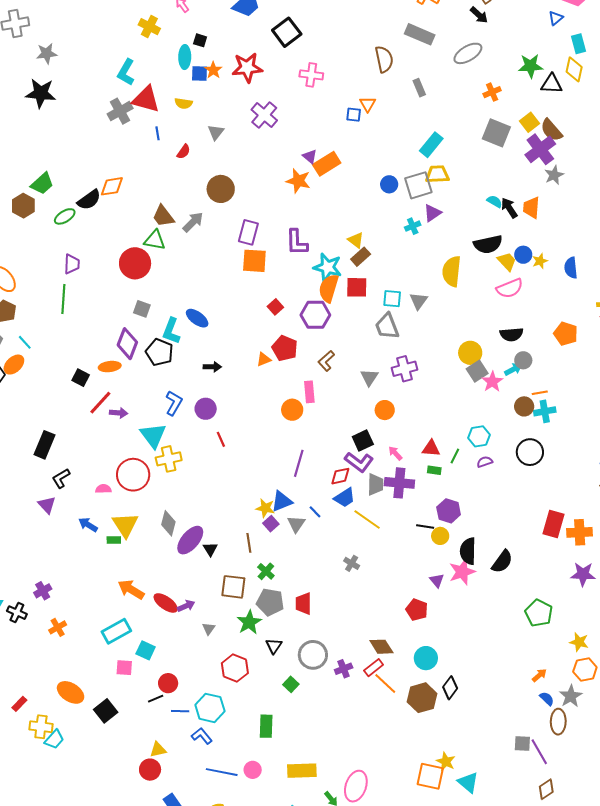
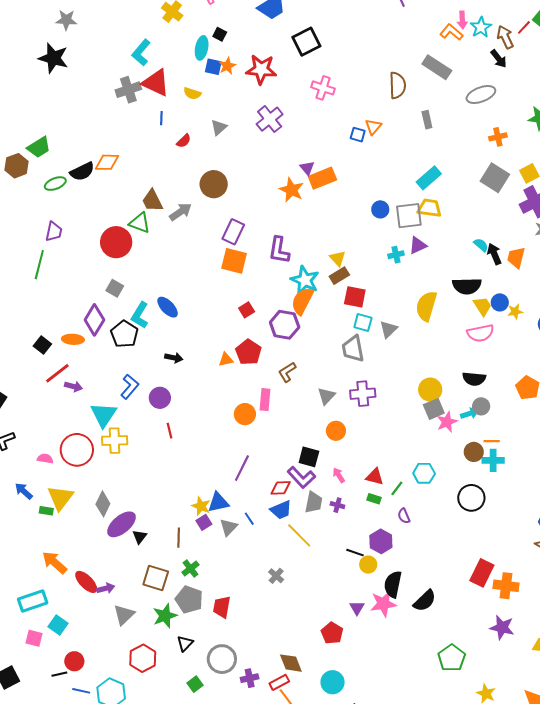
red square: (357, 287) -> (355, 297), moved
black square: (363, 440) -> (309, 457), turned 30
purple semicircle: (485, 462) -> (404, 516), moved, turned -105
purple cross: (399, 483) -> (337, 505), size x0.5
gray triangle: (209, 629) -> (124, 615), size x1.6

